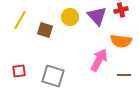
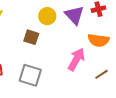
brown square: (45, 30) -> (31, 37), moved
brown line: (124, 75) -> (101, 74), turned -32

